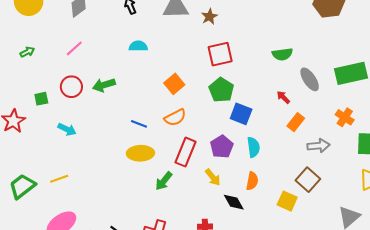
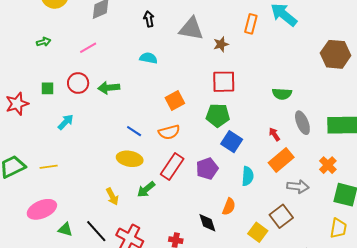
green pentagon: (221, 90) -> (218, 115), turned 30
orange rectangle: (296, 122) -> (281, 160), size x1.4
cyan arrow: (67, 129) -> (66, 122), turned -84
cyan semicircle: (253, 147) -> (248, 176), moved
yellow arrow: (213, 177) -> (112, 196), moved

